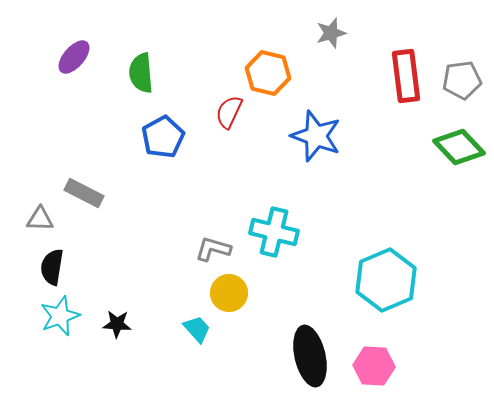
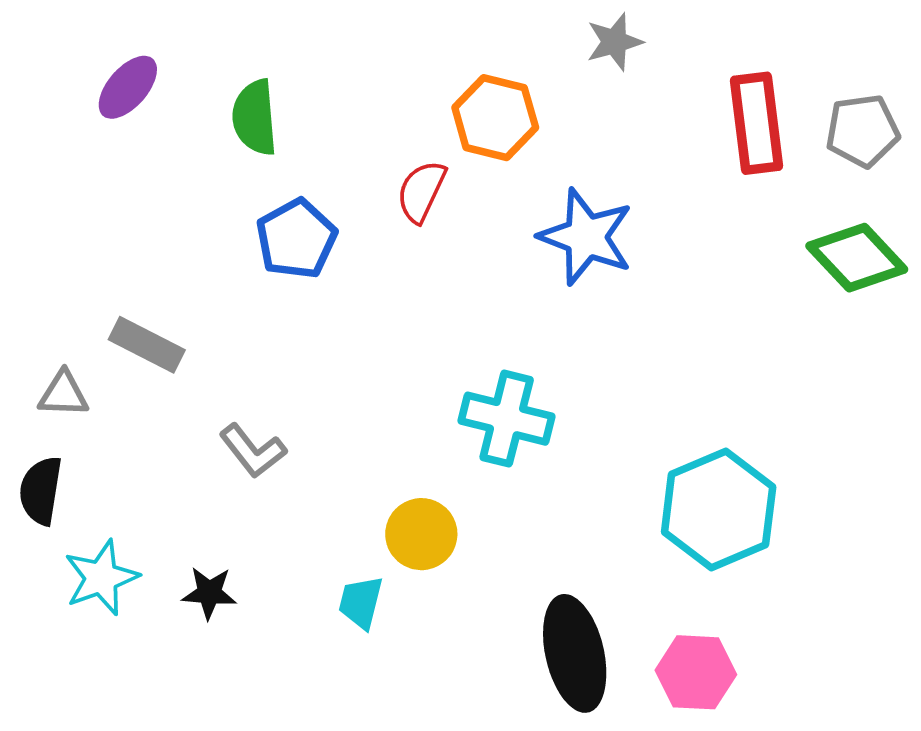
gray L-shape: (213, 249) -> (253, 451), moved, turned -144
black semicircle: (52, 267) -> (41, 491), moved
cyan trapezoid: (197, 329) -> (361, 602), turned -124

